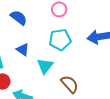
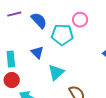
cyan pentagon: (60, 40) -> (62, 35), moved

